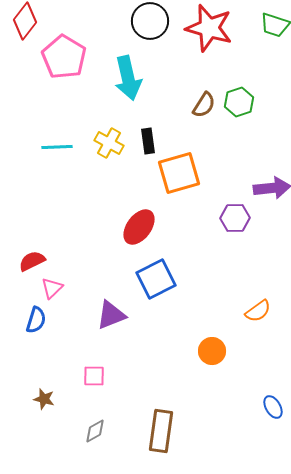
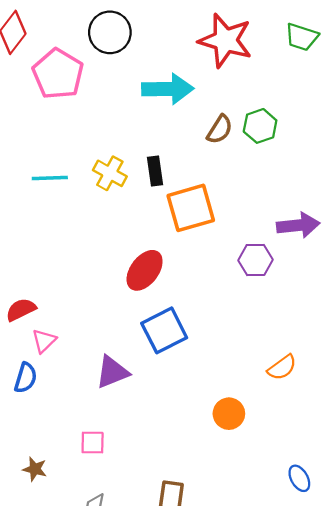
black circle: (150, 21) -> (110, 32), moved
cyan arrow: (128, 78) -> (168, 89), moved, turned -78

